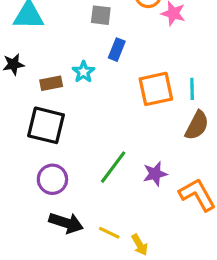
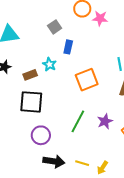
gray square: (101, 15) -> (55, 27), turned -32
orange square: (156, 89) -> (87, 80), moved
yellow arrow: (140, 245) -> (103, 168), turned 72

